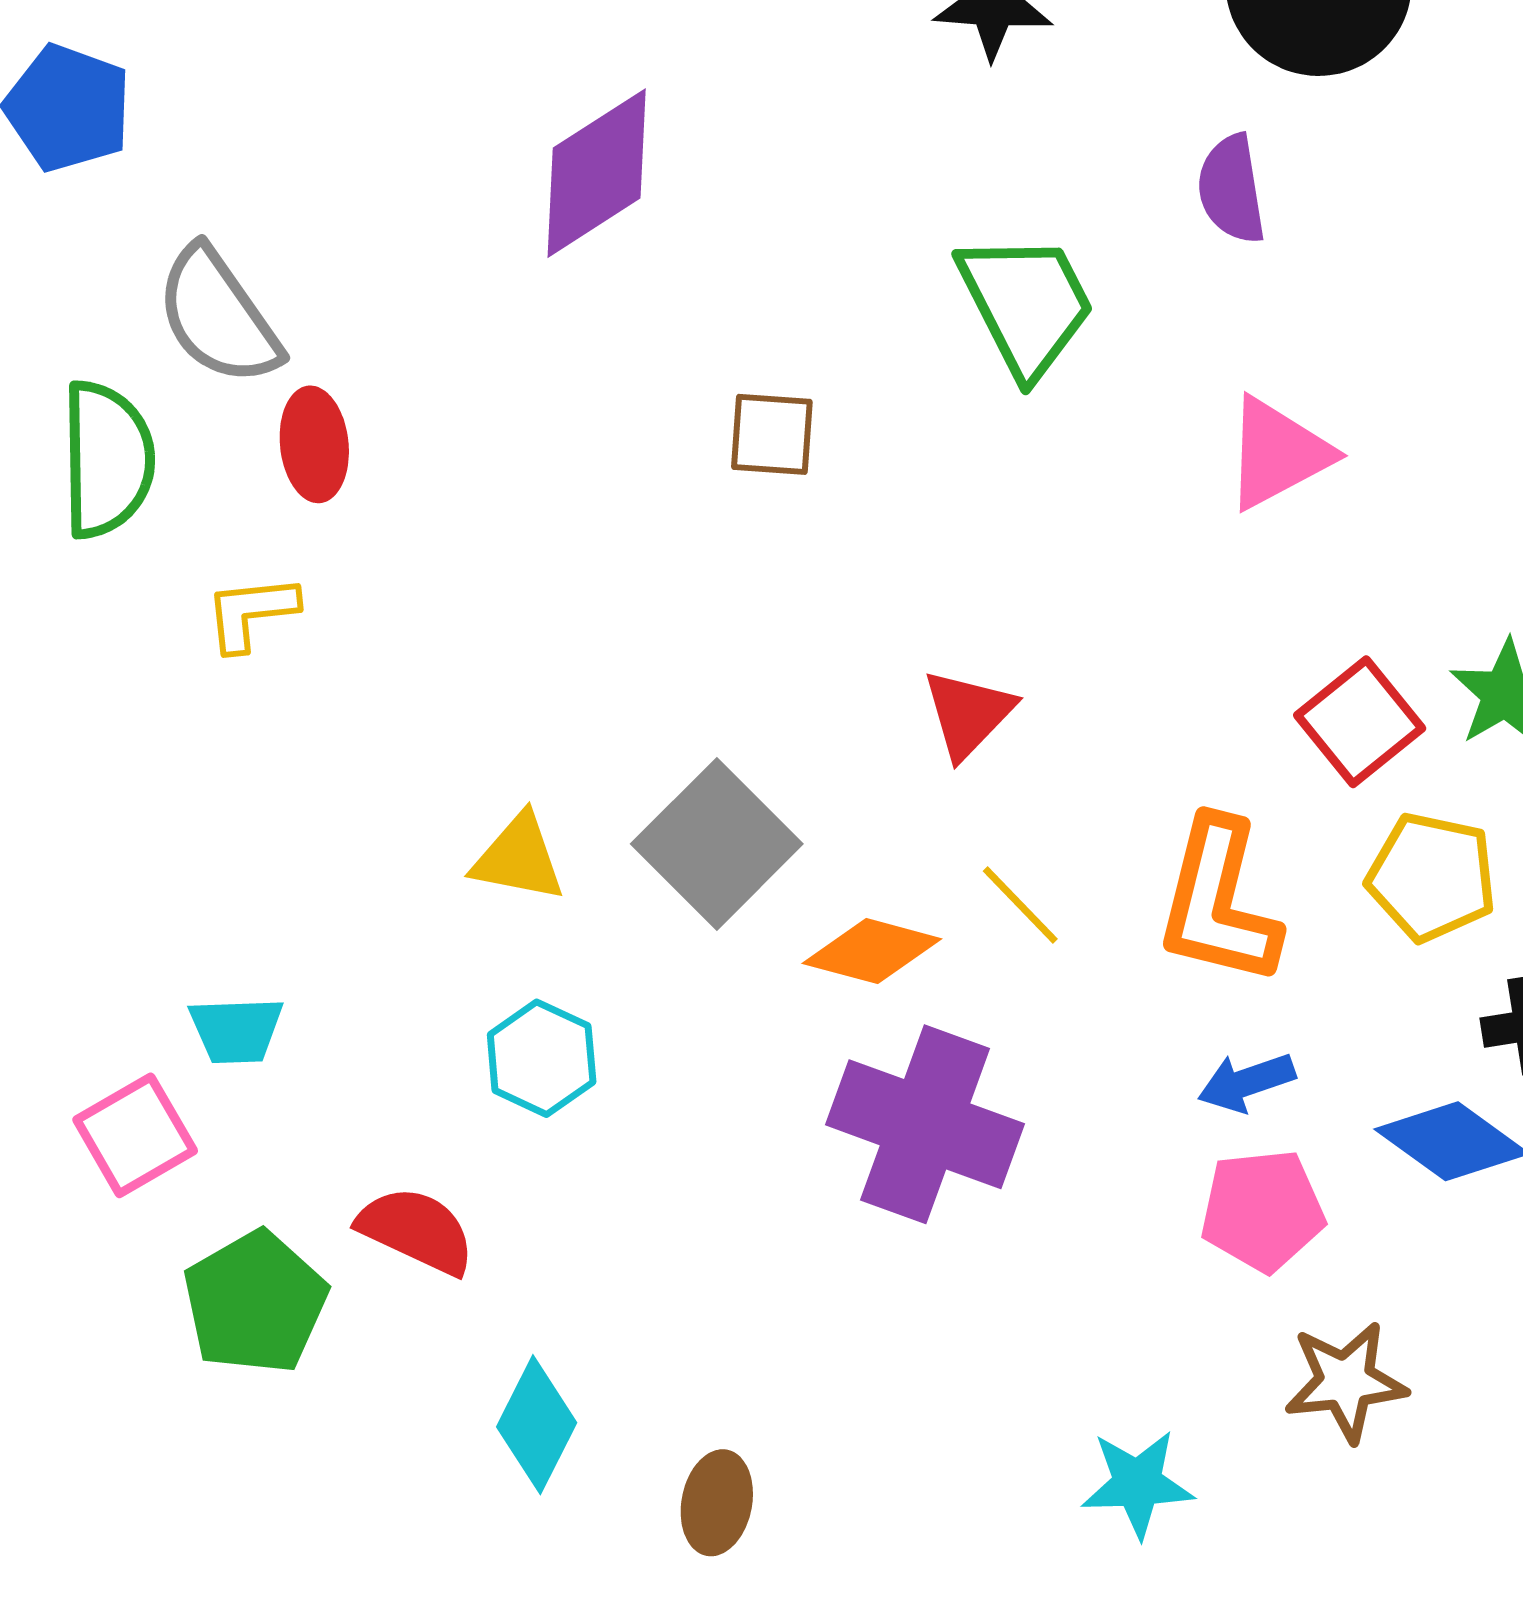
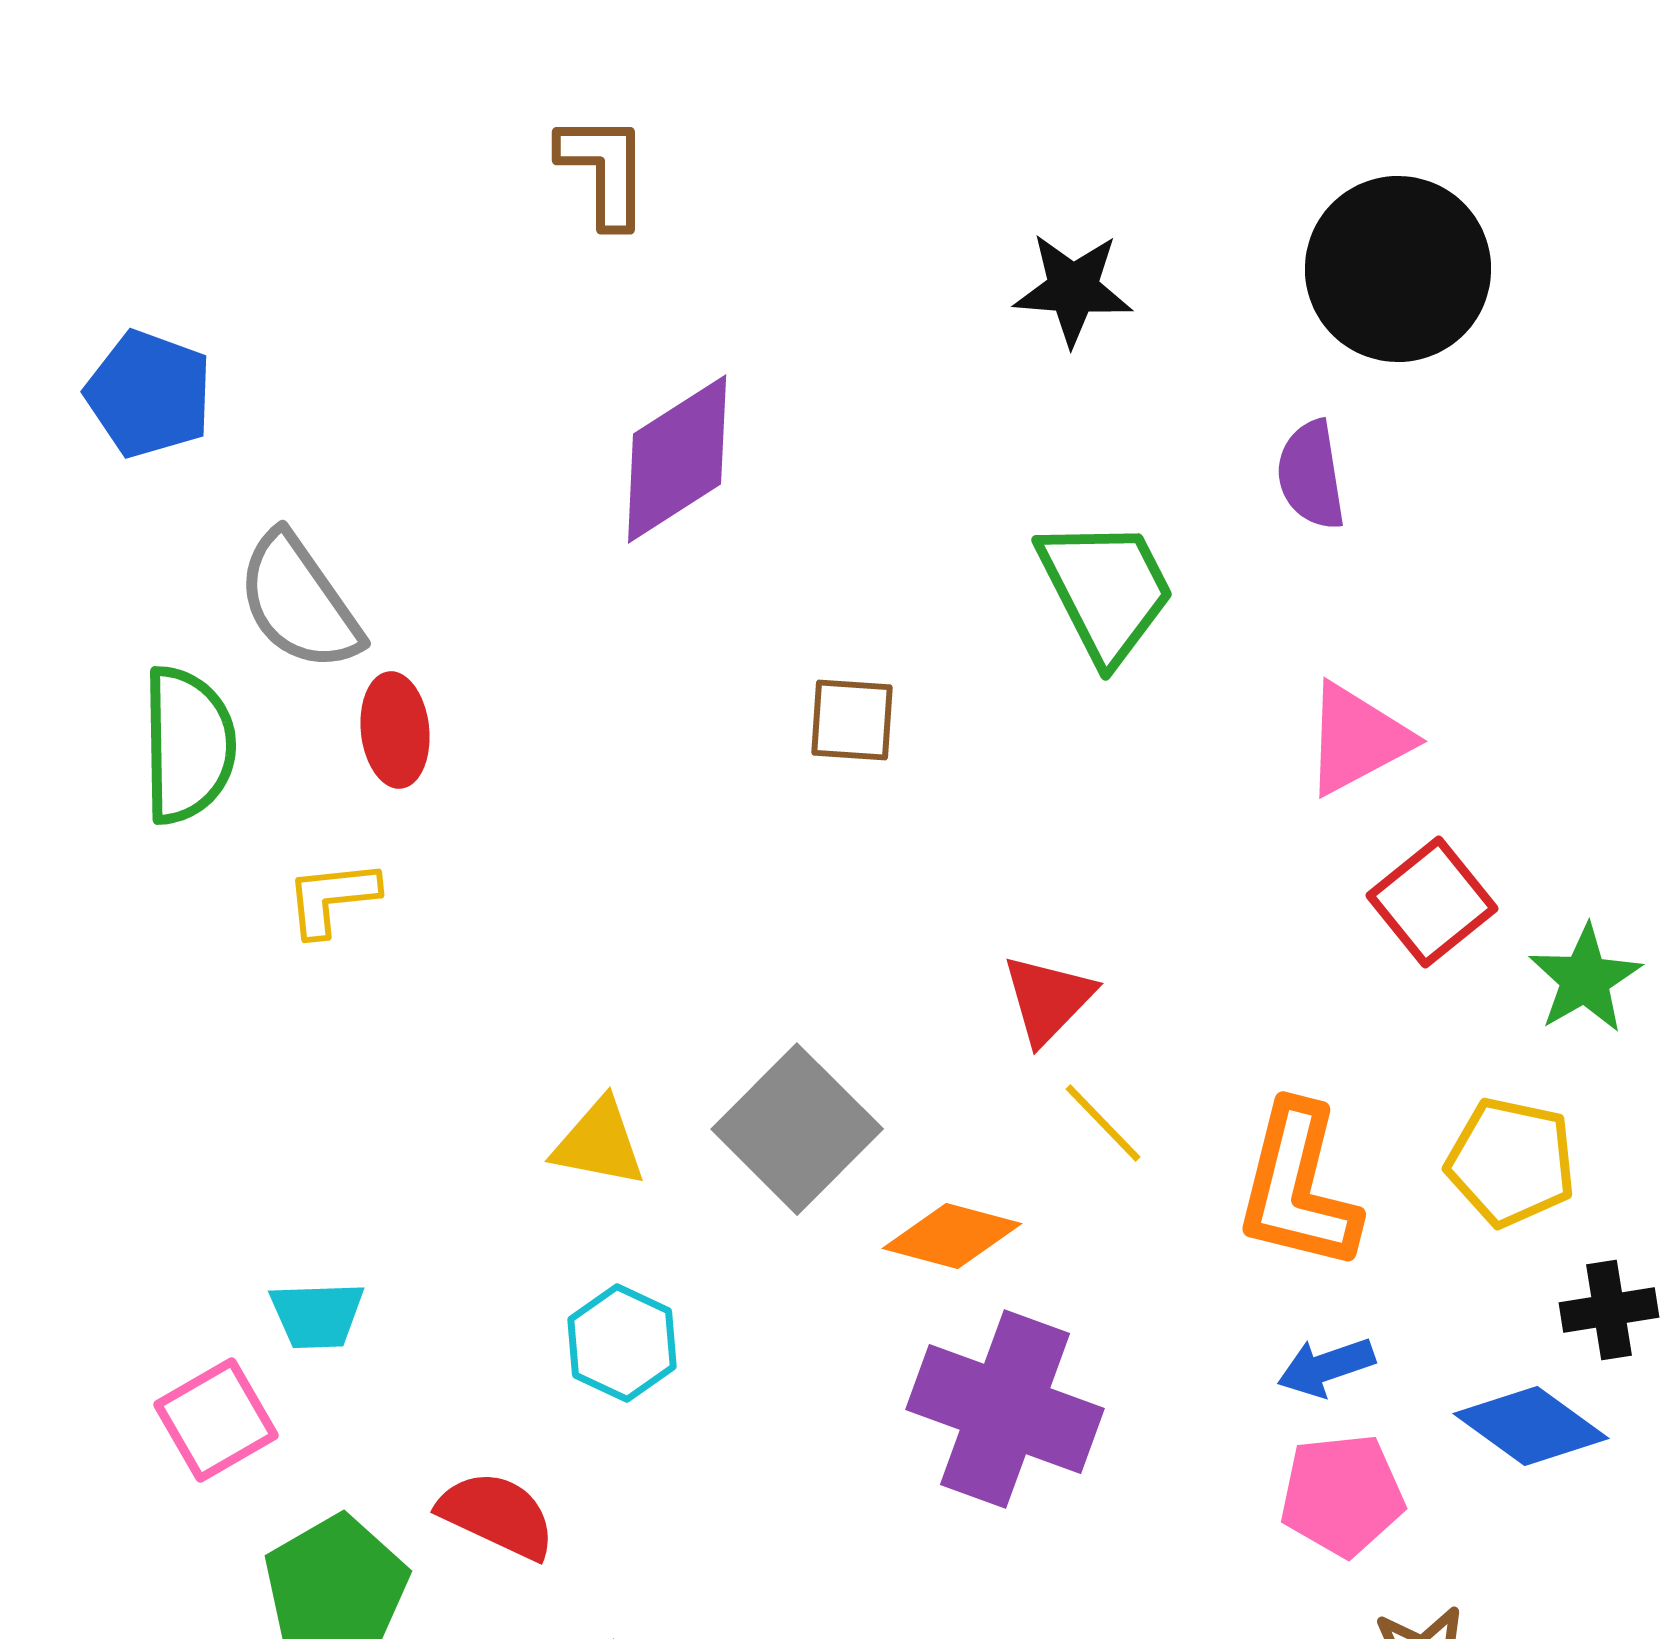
red square: (1360, 722) -> (1432, 902), moved
yellow line: (1020, 905) -> (1103, 1123), moved

